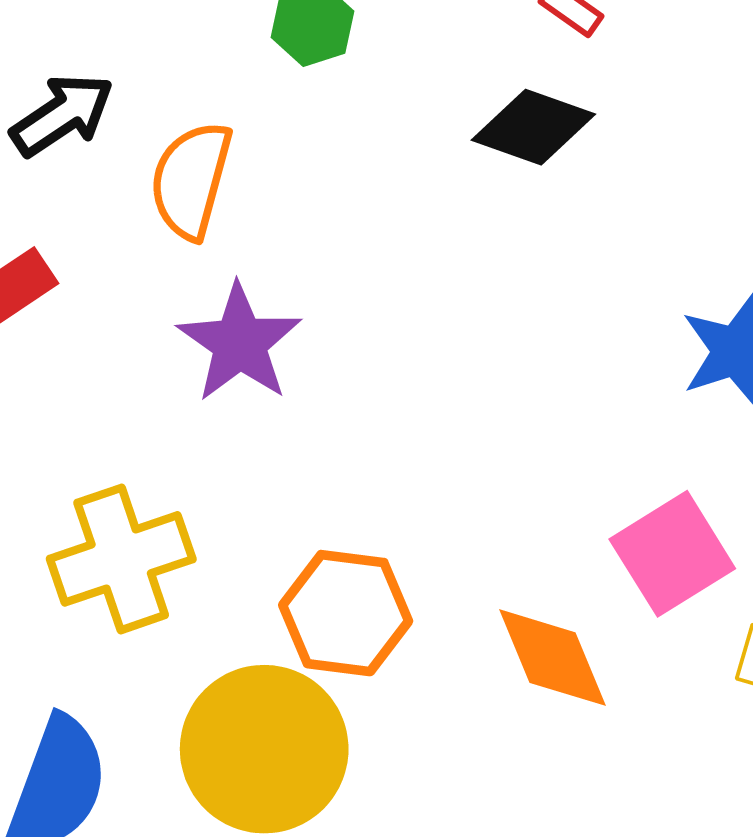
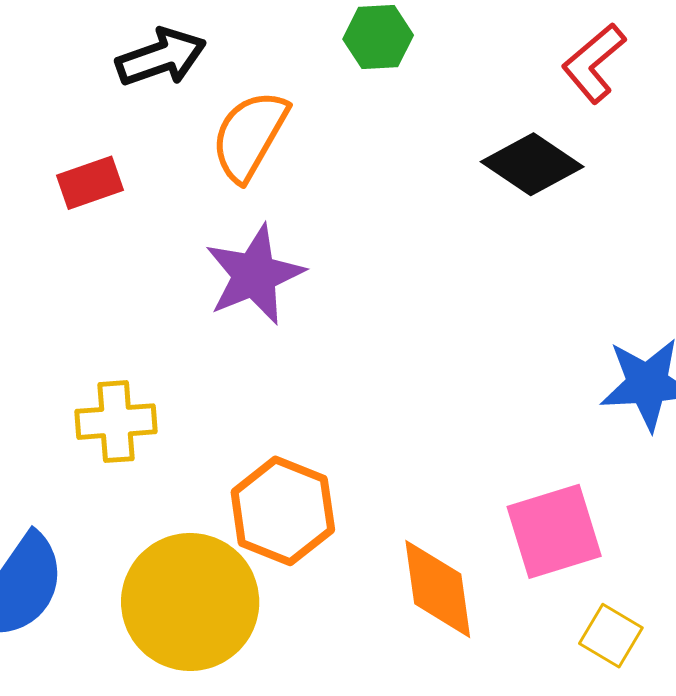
yellow cross: (121, 559) -> (116, 422), size x0.7

